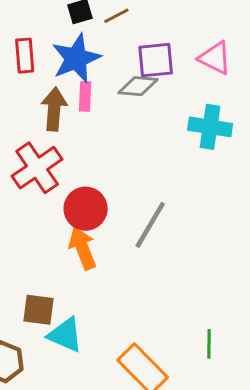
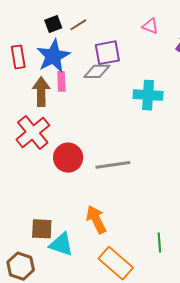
pink triangle: (215, 58) -> (150, 26), moved, size x0.7
gray line: (150, 225) -> (113, 165), turned 56
orange arrow: (83, 248) -> (96, 219), moved

